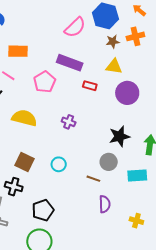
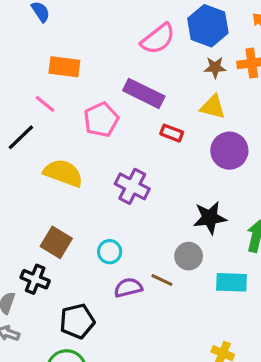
purple cross: (69, 122) -> (132, 186), size x1.5
purple semicircle: (105, 204) -> (128, 288), moved, turned -108

